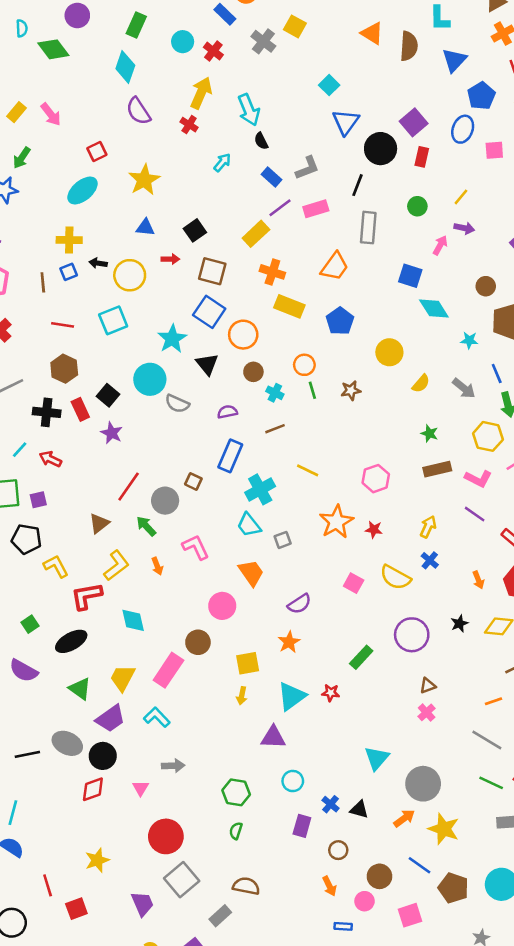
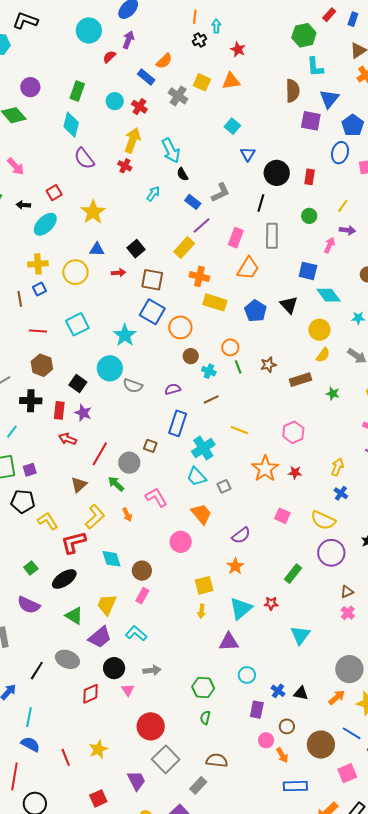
orange triangle: (372, 33) -> (231, 81), moved, turned -36
blue triangle: (346, 122) -> (248, 154), size x0.7
purple square: (414, 122) -> (311, 121), moved, turned -35
pink rectangle: (316, 209) -> (236, 238), moved, turned -48
black arrow: (98, 263) -> (23, 205), moved
yellow circle: (130, 275) -> (75, 272), moved
yellow circle: (389, 352) -> (319, 330), moved
black triangle: (207, 364) -> (289, 305), moved
red rectangle: (80, 409) -> (59, 410), moved, turned 36
red arrow: (50, 459) -> (68, 439), moved
brown rectangle: (437, 469) -> (300, 380), moved
yellow semicircle: (395, 577) -> (323, 520), moved
brown circle: (198, 642) -> (142, 571), moved
pink rectangle: (168, 670) -> (142, 596), size x0.6
black line: (27, 754) -> (37, 671), turned -42
black circle: (103, 756) -> (114, 668), moved
cyan triangle: (377, 758) -> (300, 635), moved
brown circle: (379, 876) -> (321, 745), size x1.4
red line: (48, 885) -> (66, 757), moved
pink circle: (365, 901) -> (266, 740), moved
red square: (76, 909) -> (98, 798), moved
blue rectangle: (343, 926) -> (295, 786), size x1.6

